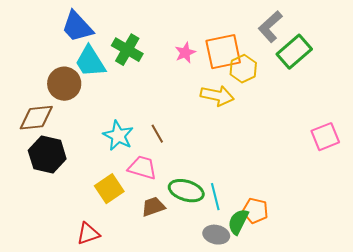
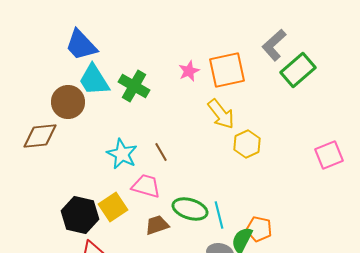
green cross: (127, 50) -> (134, 86), moved
yellow hexagon: (243, 69) -> (247, 144), moved
yellow arrow: (217, 96) -> (221, 114), turned 40
black hexagon: (47, 155) -> (80, 215), moved

